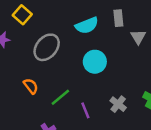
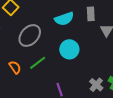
green line: (60, 97) -> (38, 63), moved
gray cross: (118, 104) -> (96, 85), moved

